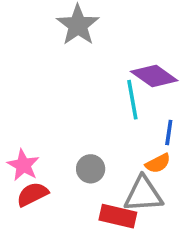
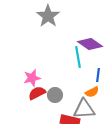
pink star: (23, 165) -> (32, 78), moved, turned 30
red semicircle: (32, 194) -> (37, 93), moved

